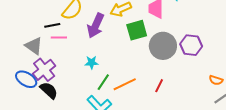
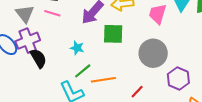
green square: (137, 30) -> (113, 34), moved
purple hexagon: (191, 45) -> (178, 79), moved
black semicircle: (49, 90) -> (38, 58), moved

